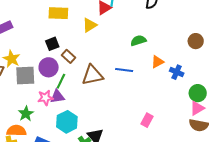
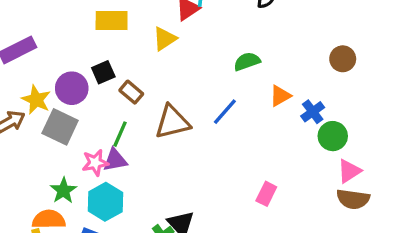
purple circle: (49, 67) -> (72, 88), moved
blue line: (124, 70) -> (225, 112), turned -54
blue cross: (177, 72) -> (313, 112), turned 32
gray square: (25, 76) -> (60, 127), turned 30
green circle: (198, 93) -> (333, 136), moved
cyan hexagon: (67, 122) -> (105, 202), moved

